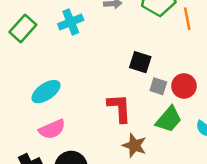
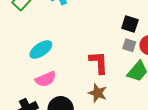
black square: (140, 62) -> (130, 24), moved
brown star: (134, 145) -> (98, 93), moved

